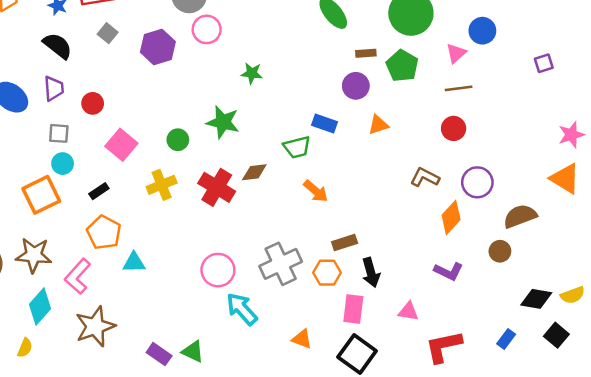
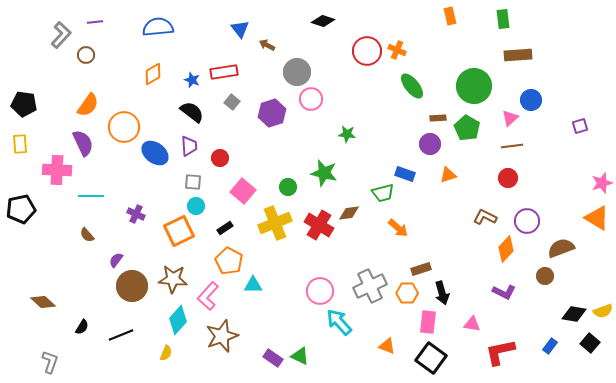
yellow cross: (162, 185) -> (275, 223), size x1.4

